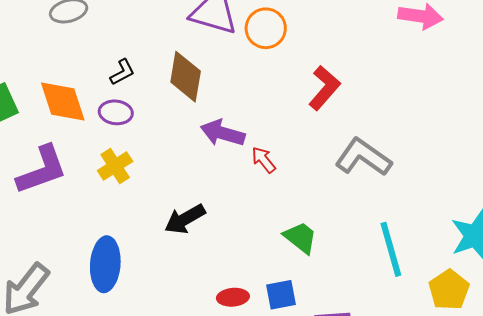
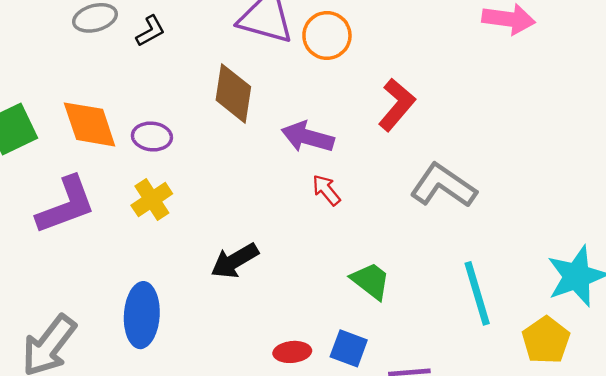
black L-shape: (122, 72) -> (150, 31), moved
purple arrow: (223, 133) -> (308, 137), moved
blue square: (281, 295) -> (349, 348), turned 32

